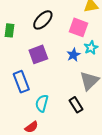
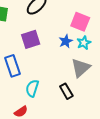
pink square: (79, 27) -> (80, 22), moved
cyan star: (91, 48) -> (84, 43), moved

